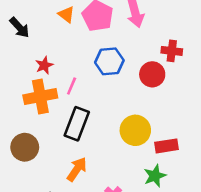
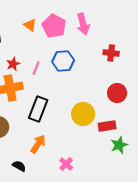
red circle: (152, 74) -> (117, 93), moved
pink line: (72, 86) -> (36, 68), moved
green star: (155, 176) -> (119, 145), moved

